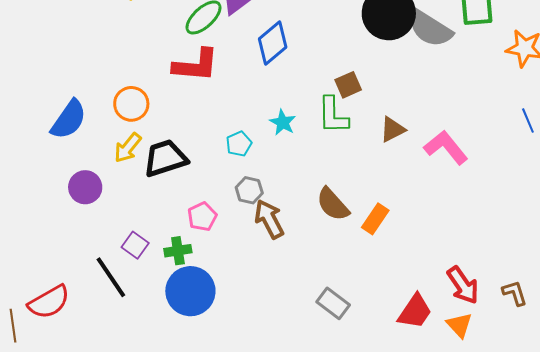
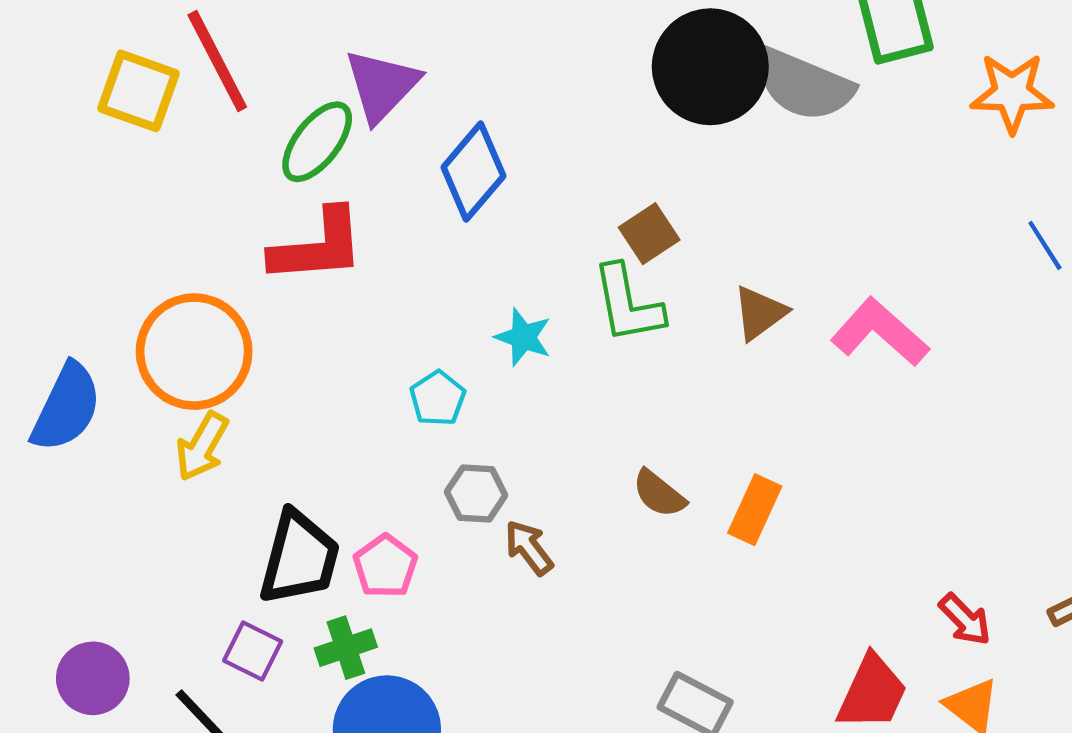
orange circle: (131, 104) -> (194, 352), size x1.5
black trapezoid: (165, 158) -> (299, 558), moved, turned 132
purple circle: (85, 187) -> (93, 678), moved
brown semicircle: (333, 204) -> (659, 494), size x0.7
brown arrow: (269, 219) -> (529, 548), size x0.7
red arrow: (463, 285) -> (965, 619), size x0.7

